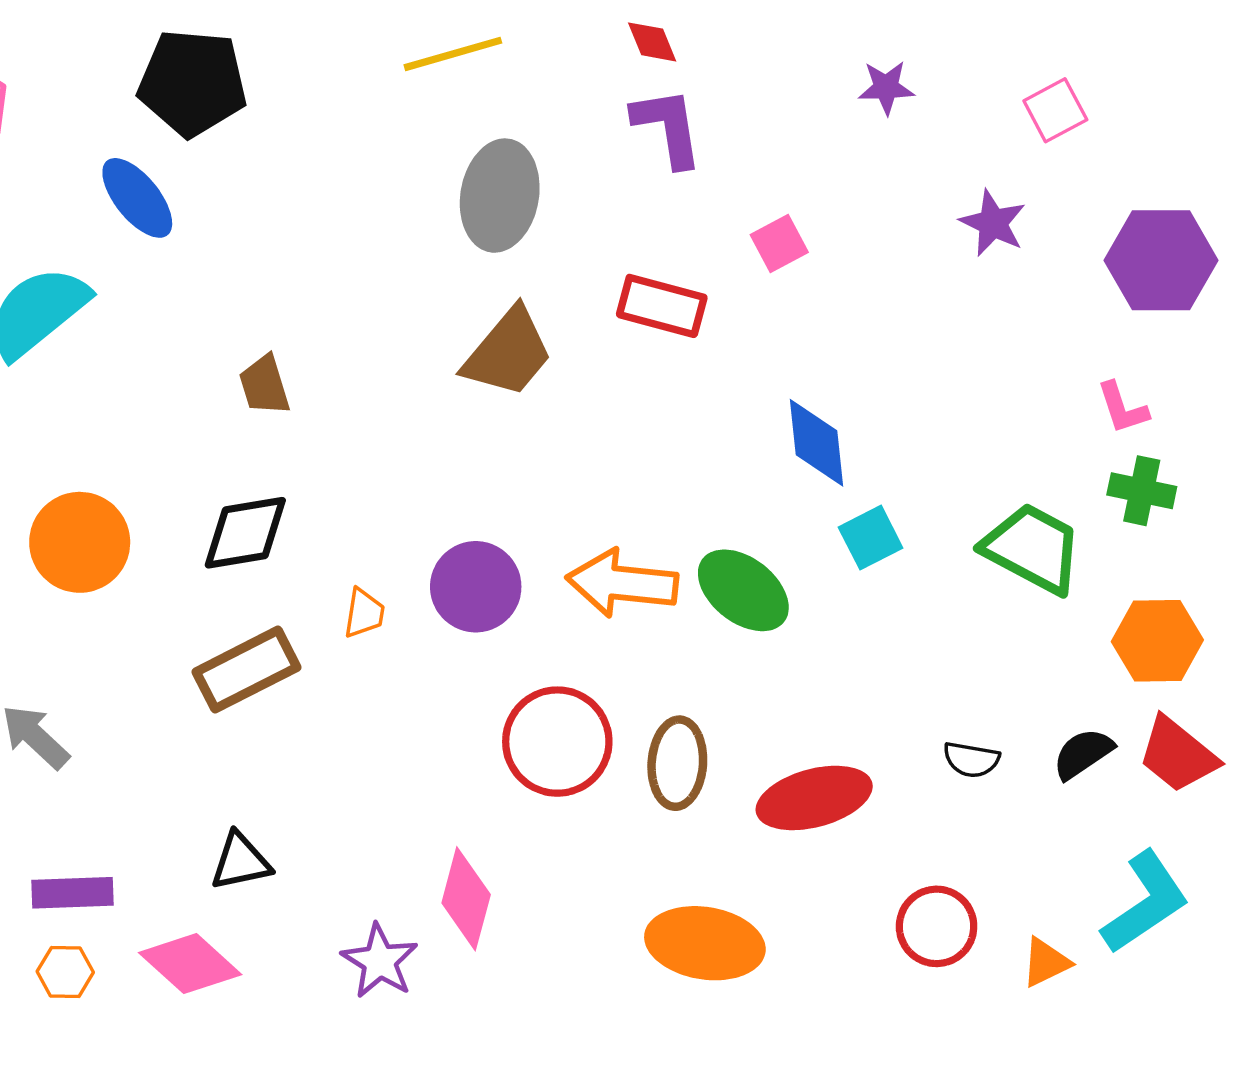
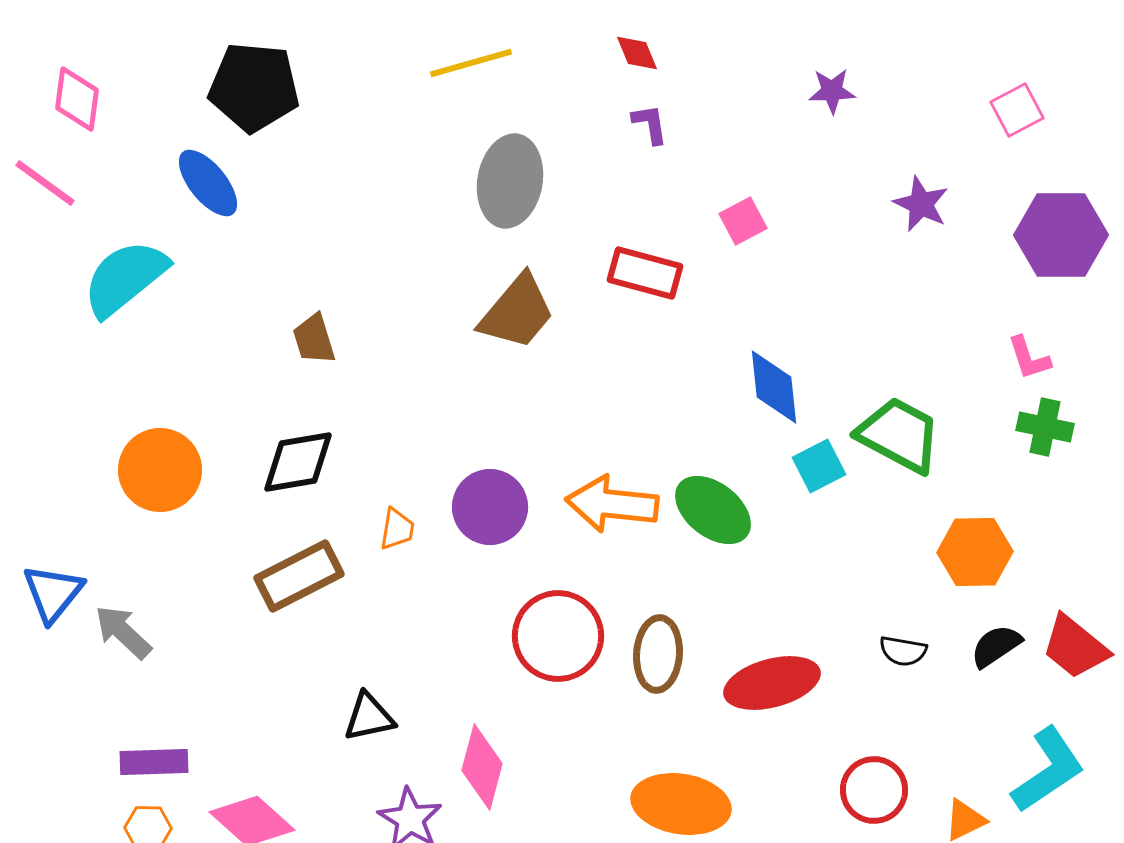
pink square: (1055, 110) -> (1017, 110), moved
purple L-shape: (668, 127) -> (650, 124), size x0.6
green trapezoid: (1033, 548) -> (899, 435), moved
orange hexagon: (1157, 641) -> (975, 552), moved
black triangle: (240, 862) -> (369, 717), moved

